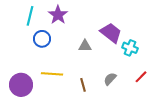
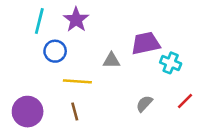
purple trapezoid: (111, 33) -> (146, 43), turned -50
yellow line: (52, 74) -> (77, 81), moved
brown line: (83, 85) -> (75, 112), moved

